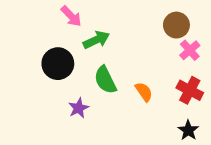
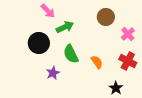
brown circle: (176, 25) -> (106, 17), moved
black star: (188, 130) -> (116, 88), moved

